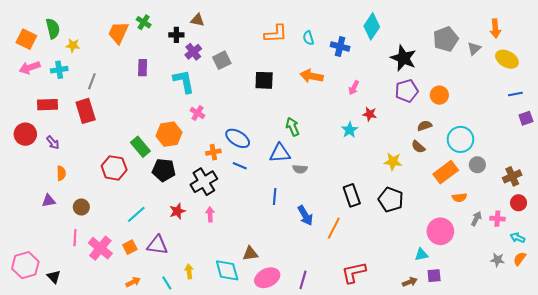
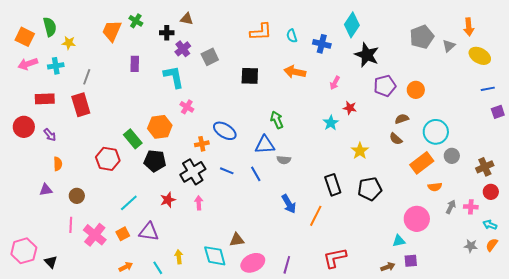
black star: (403, 58) -> (367, 55), moved
yellow star: (393, 162) -> (360, 151), moved, turned 30
blue line: (240, 166) -> (227, 171), moved
blue line: (275, 196) -> (256, 174), moved, turned -35
black pentagon: (391, 200) -> (370, 189), turned -30

